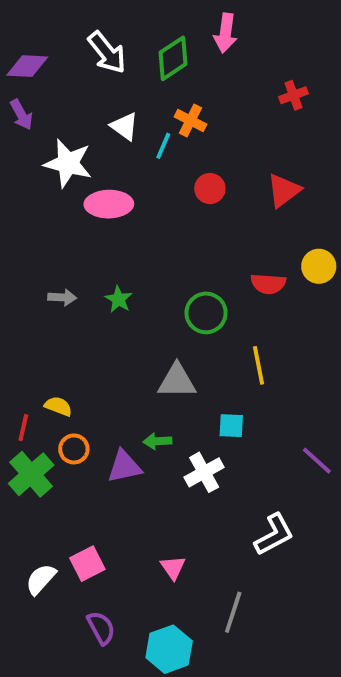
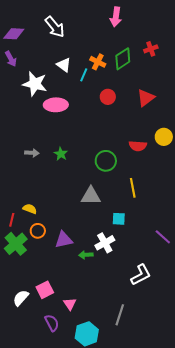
green diamond: (173, 58) -> (123, 59), moved
green arrow: (157, 441) -> (86, 255), moved
pink triangle: (173, 568) -> (70, 304), moved

